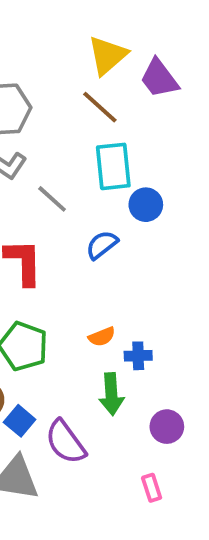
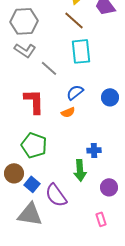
blue circle: (146, 205) -> (110, 97), moved
orange semicircle: (102, 337) -> (68, 112), moved

